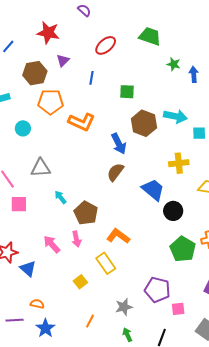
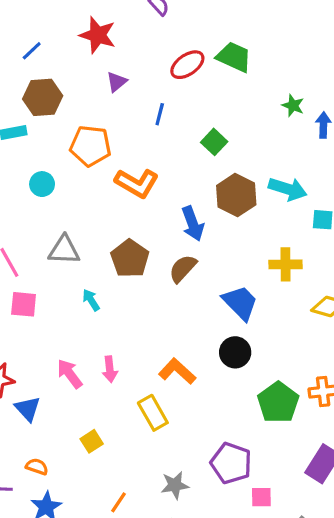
green trapezoid: (150, 36) -> (234, 57), moved
brown hexagon: (35, 73) -> (43, 97), moved
green square: (127, 92) -> (214, 142), turned 35
black circle: (173, 211) -> (235, 352), moved
brown pentagon: (86, 213) -> (130, 259), moved
yellow square: (80, 282) -> (92, 441), moved

